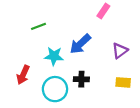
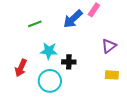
blue arrow: (80, 44) -> (73, 19), moved
black cross: (81, 79) -> (69, 62), moved

